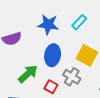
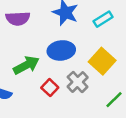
blue ellipse: (53, 55) -> (61, 50), turned 60

